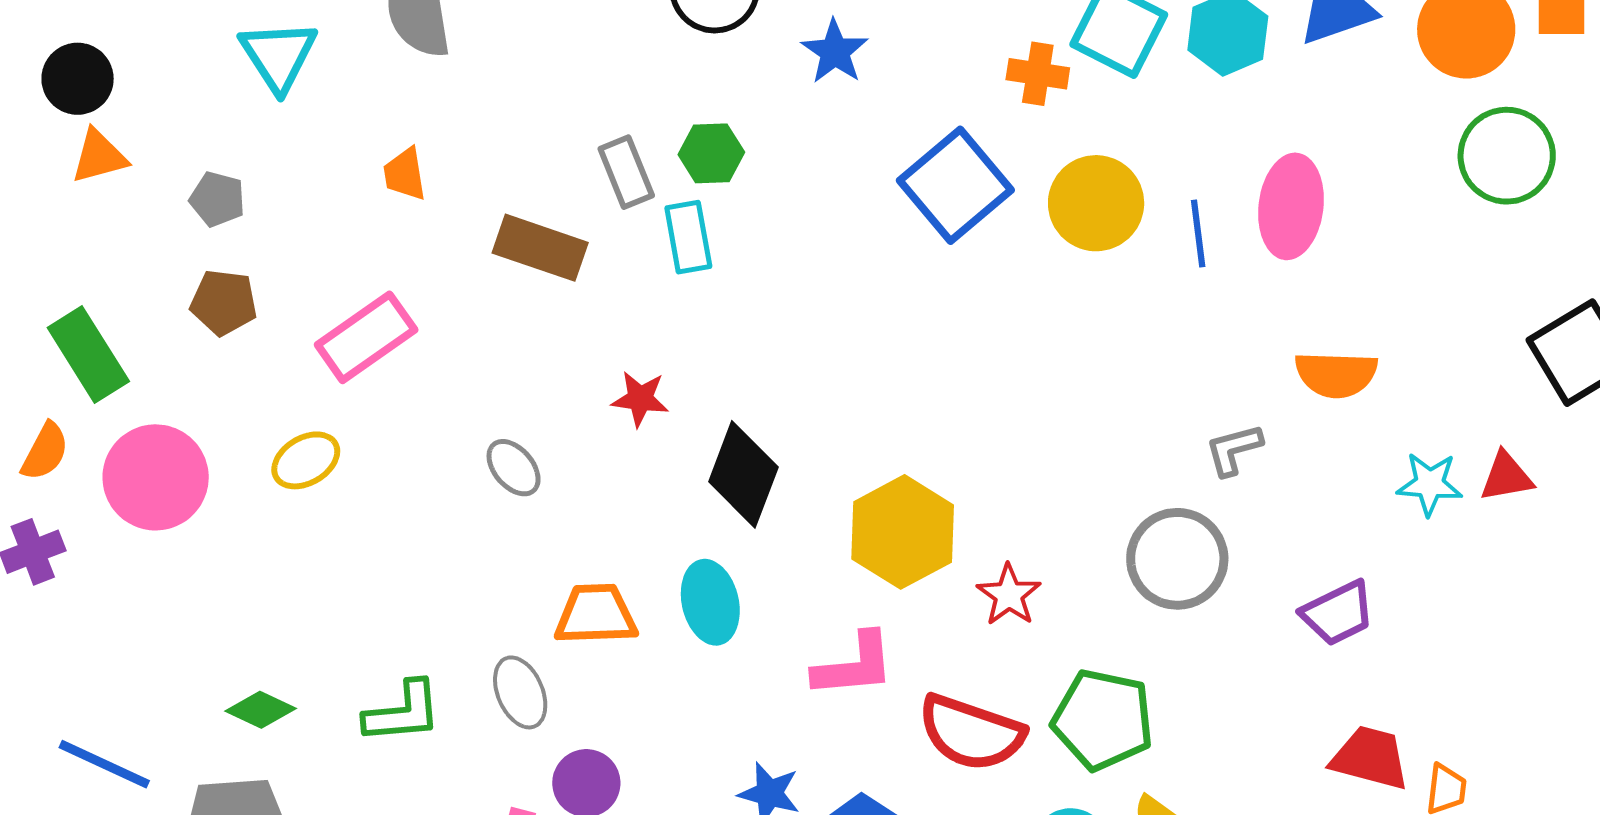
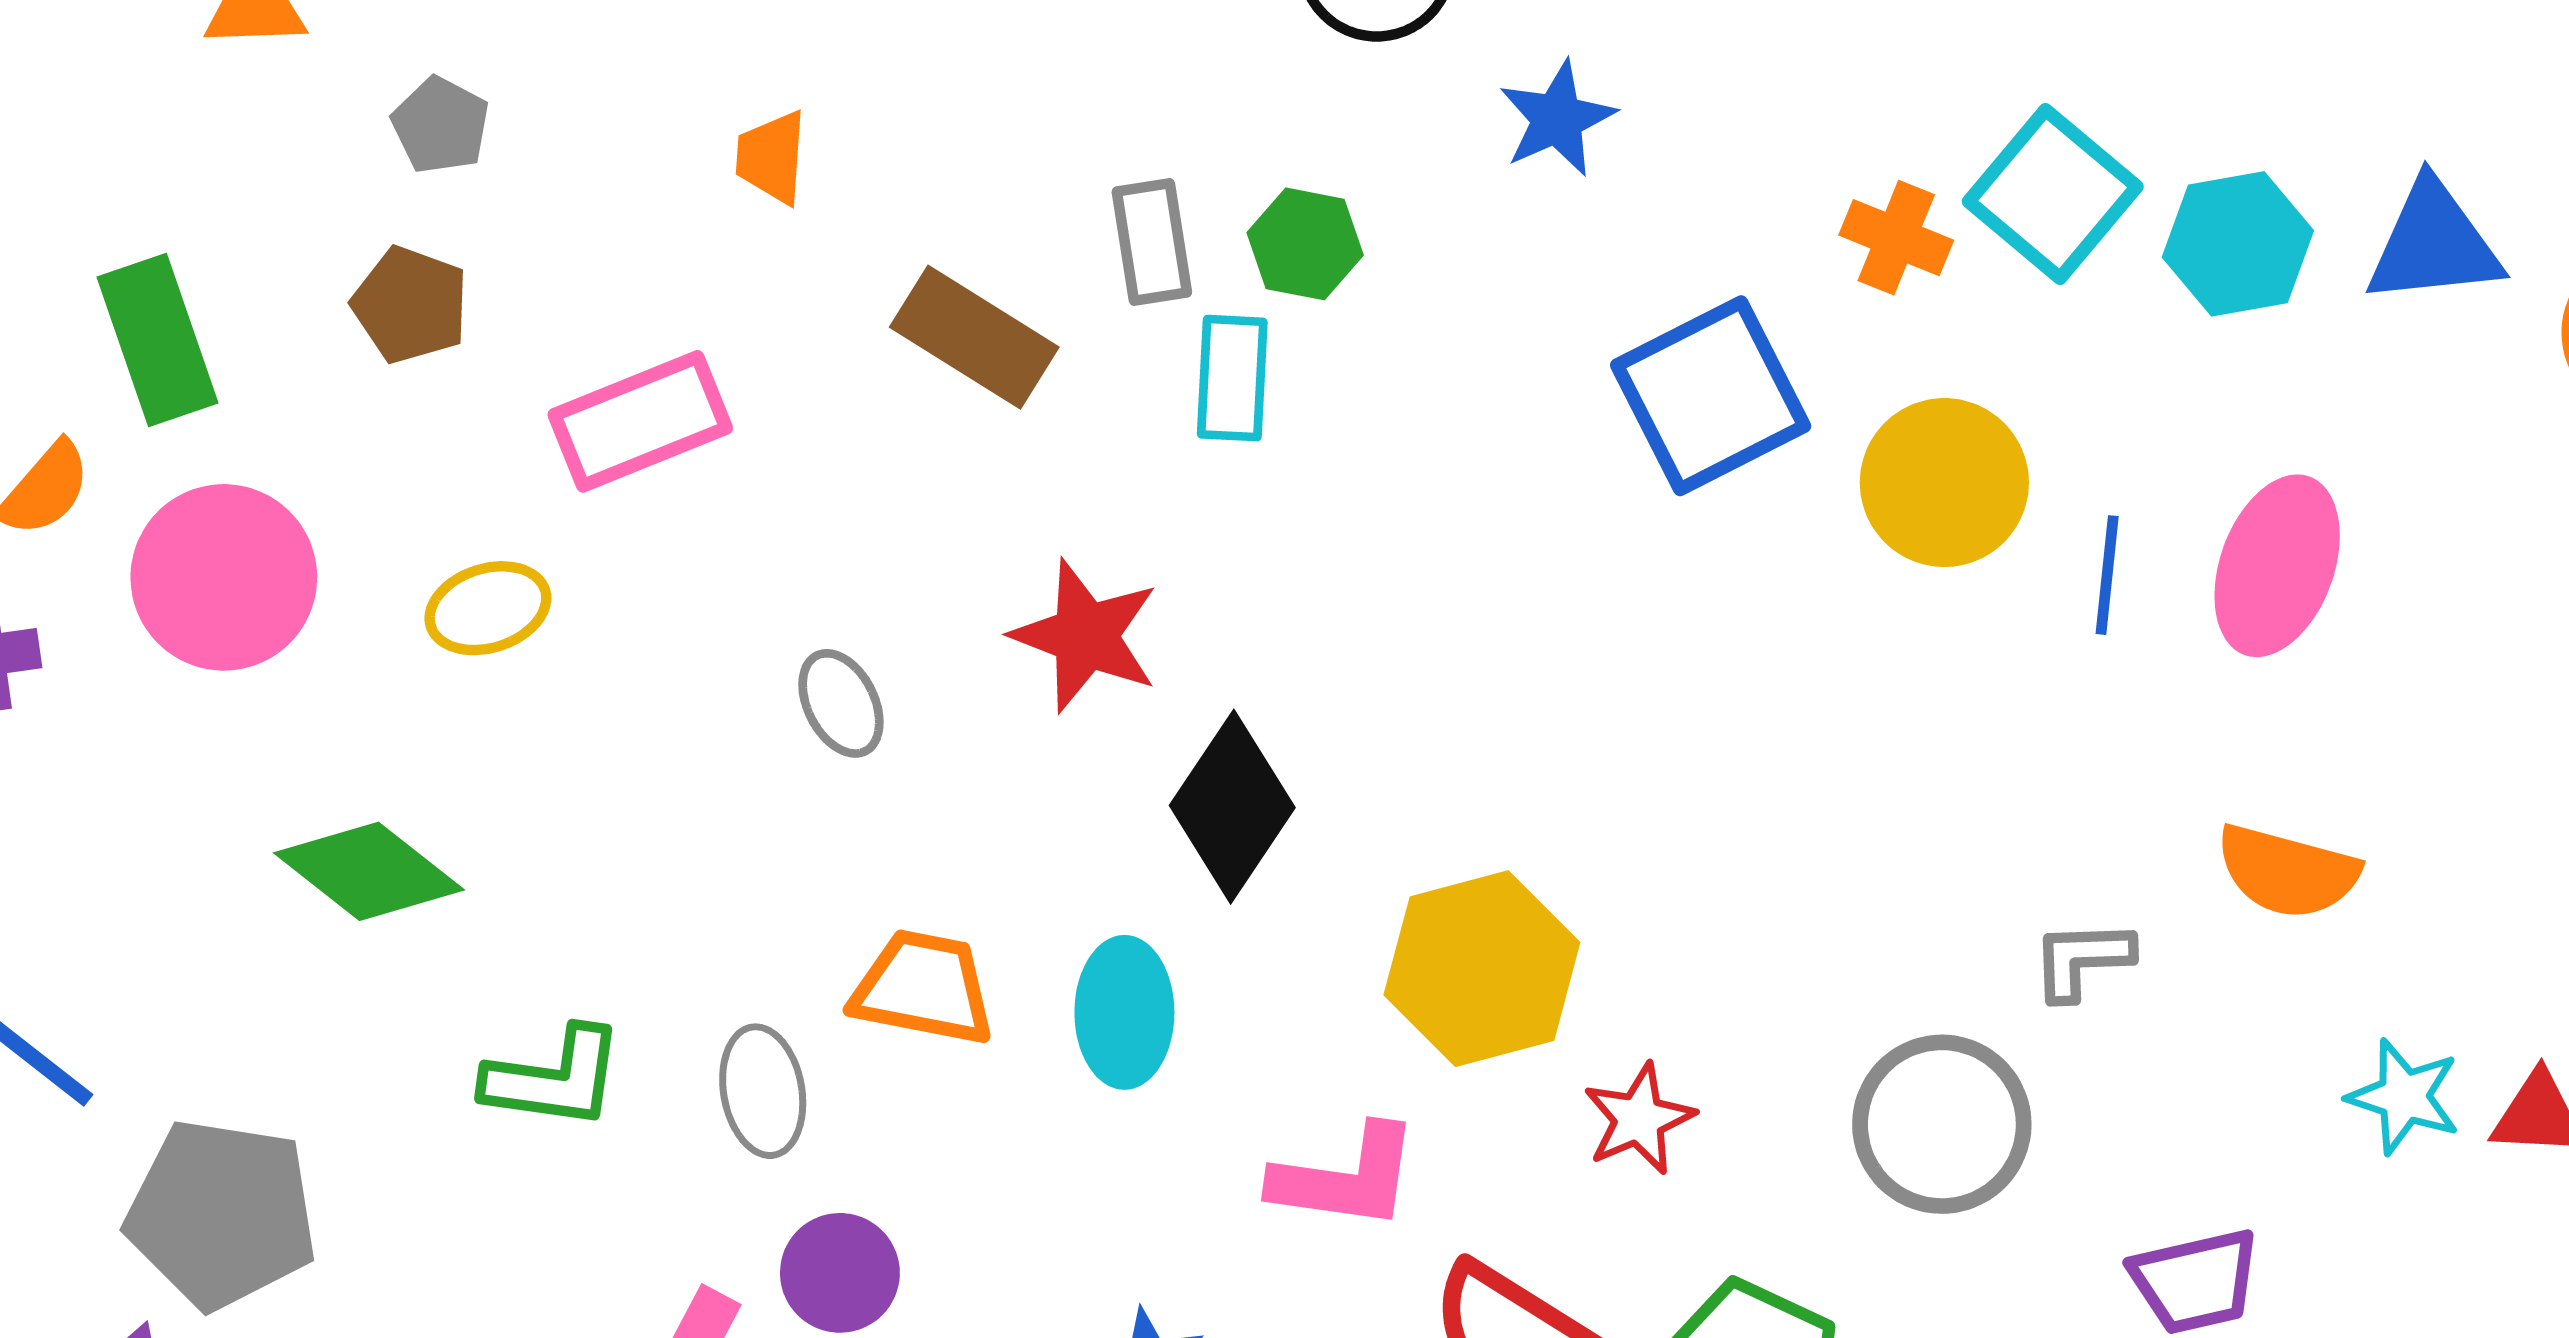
red star: (640, 399) -> (1086, 636), size x1.5
green diamond: (261, 710) -> (369, 871), moved, size x1.5

